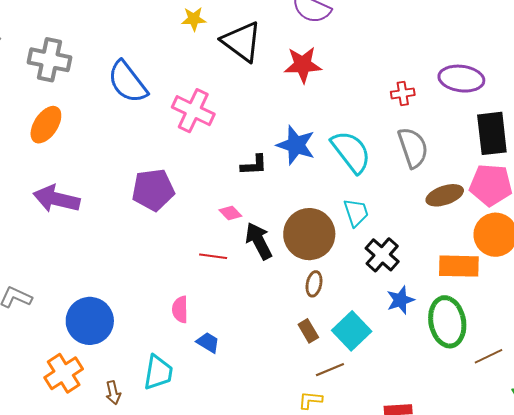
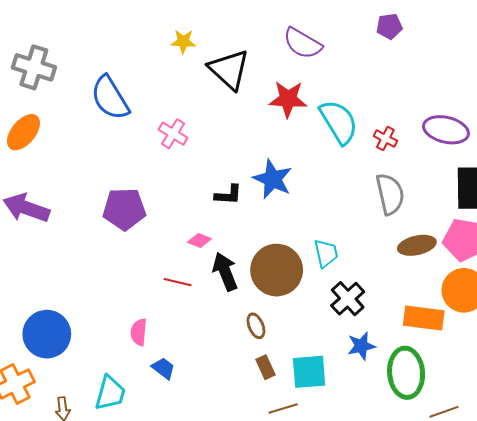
red cross: (403, 93) -> (385, 138), turned 30
pink cross: (193, 111) -> (173, 134), size x0.7
cyan semicircle: (351, 152) -> (339, 122), moved
pink diamond: (230, 213) -> (199, 241), turned -30
brown ellipse: (314, 284) -> (256, 326), moved, turned -40
cyan square: (352, 331) -> (309, 372), turned 33

